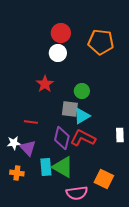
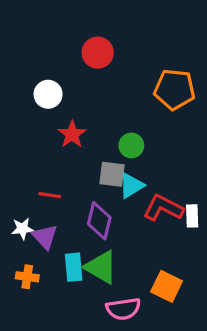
orange pentagon: (101, 42) -> (175, 89), moved
white circle: (58, 53) -> (48, 94), moved
red L-shape: (83, 138) -> (163, 208), moved

